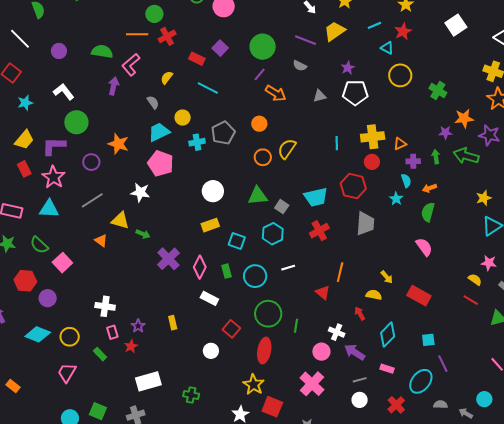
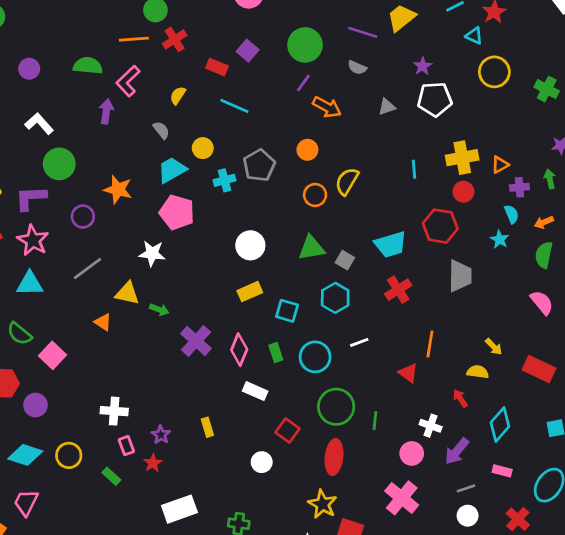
purple arrow: (355, 352) -> (457, 451), turned -80
pink trapezoid: (67, 373) -> (26, 503), moved

